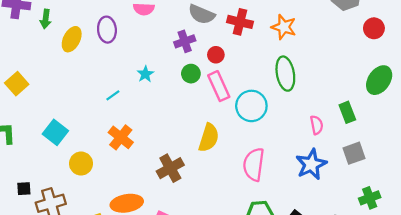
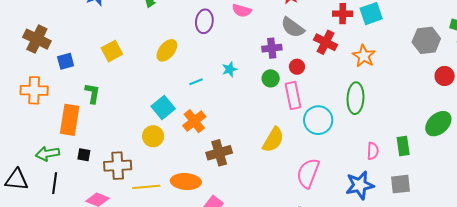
yellow ellipse: (72, 39) -> (167, 50), moved
cyan square: (55, 132) -> (163, 108), moved
brown cross: (170, 168) -> (219, 153), moved
black square: (24, 189) -> (84, 155), moved

